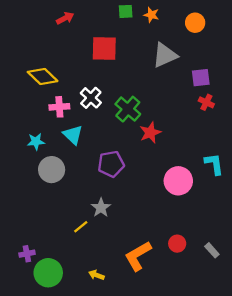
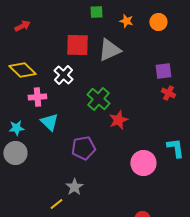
orange star: (151, 15) -> (126, 21), moved
red arrow: (65, 18) -> (22, 26), moved
gray triangle: (165, 55) -> (109, 50), moved
white cross: (91, 98) -> (63, 75), moved
gray circle: (52, 170) -> (15, 153), moved

